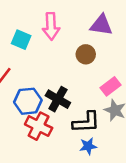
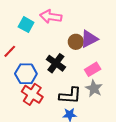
purple triangle: (101, 25) -> (89, 39), moved, turned -42
pink arrow: (51, 26) -> (51, 17), turned 95
black cross: (58, 99) -> (56, 63), moved

